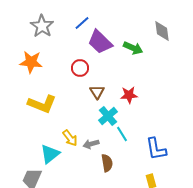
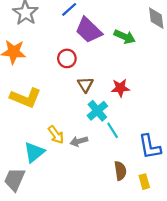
brown semicircle: (107, 163) -> (120, 171), moved

